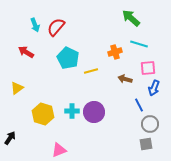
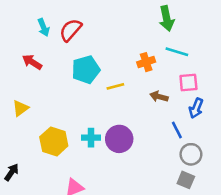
green arrow: (131, 18) -> (167, 18), turned -144
cyan pentagon: (68, 58) -> (86, 70), turned 30
gray square: (146, 144) -> (186, 180), turned 32

